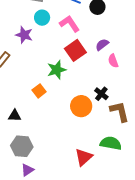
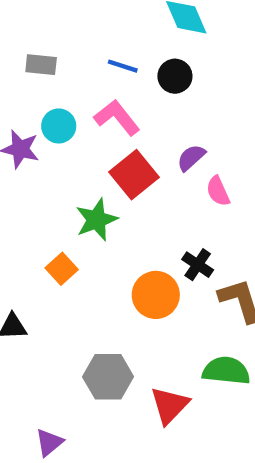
cyan circle: (42, 18) -> (59, 126), moved
gray hexagon: (22, 146) -> (108, 377), moved

